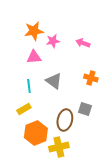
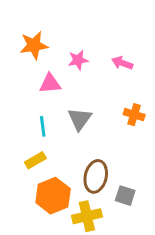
orange star: (34, 31) -> (34, 45), moved
gray triangle: (54, 81) -> (80, 119), turned 30
gray square: (85, 109) -> (125, 196), moved

